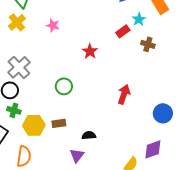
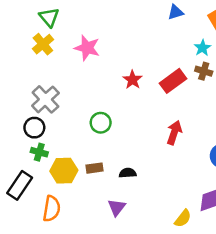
cyan star: (139, 19) -> (202, 48), moved
pink star: (53, 25) -> (87, 48), size x1.5
red rectangle: (123, 31) -> (173, 81), moved, size x1.5
black semicircle: (89, 135) -> (128, 173), moved

